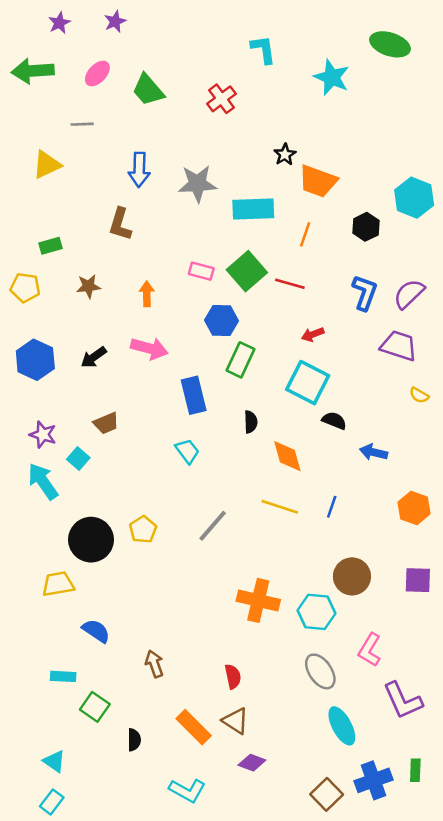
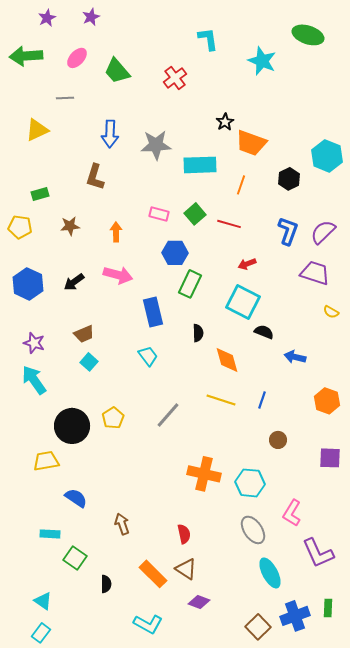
green square: (247, 271) -> (195, 214), size x0.7
cyan square: (78, 459) -> (89, 362), moved
brown circle: (352, 576) -> (278, 440), moved, size x0.6

